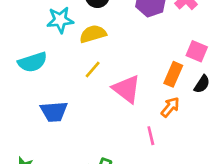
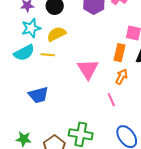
cyan semicircle: (32, 62) -> (24, 53), moved
yellow line: (93, 69) -> (48, 55), moved, turned 64
pink triangle: (127, 89) -> (88, 69), turned 30

